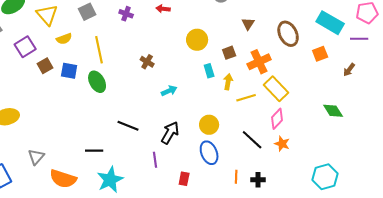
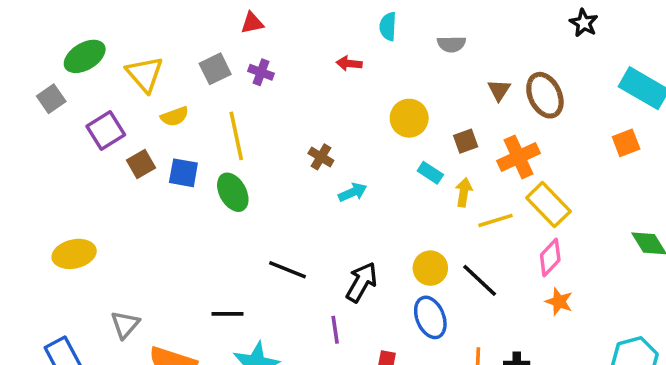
purple cross: (126, 14) -> (261, 72), moved
brown ellipse: (288, 34) -> (545, 95), moved
cyan rectangle: (209, 71) -> (430, 173), turned -40
cyan arrow: (169, 91) -> (353, 192), moved
black line: (252, 140) -> (480, 280), moved

